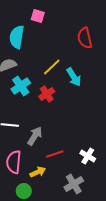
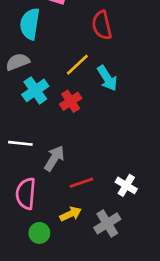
red semicircle: (85, 38) -> (102, 25), moved
yellow arrow: (38, 172) -> (71, 214), moved

